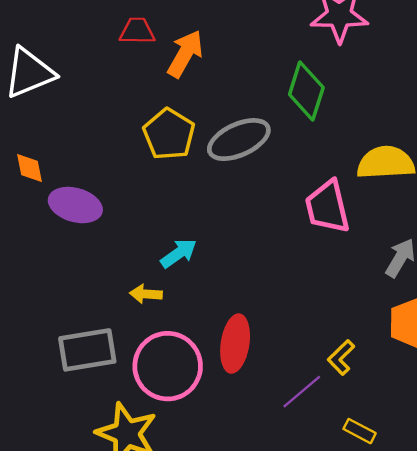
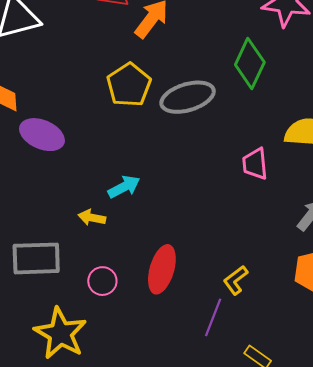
pink trapezoid: (327, 207) -> (255, 164), size x0.7
yellow L-shape: (341, 357) -> (236, 280), moved
pink circle: (168, 366) -> (102, 281), size x0.5
purple line: (302, 392) -> (213, 317), turned -36

